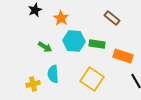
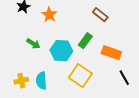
cyan hexagon: (74, 41) -> (61, 51), moved
green rectangle: (97, 44) -> (85, 41), turned -63
cyan semicircle: (53, 74) -> (41, 81), moved

